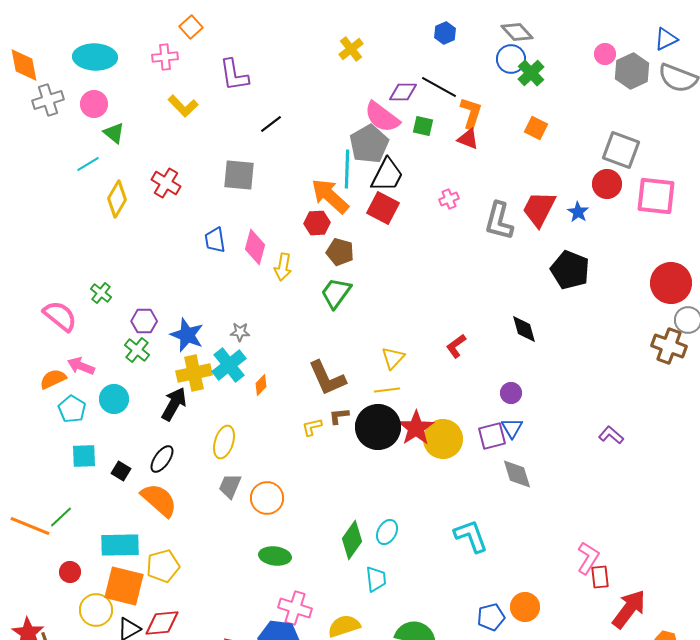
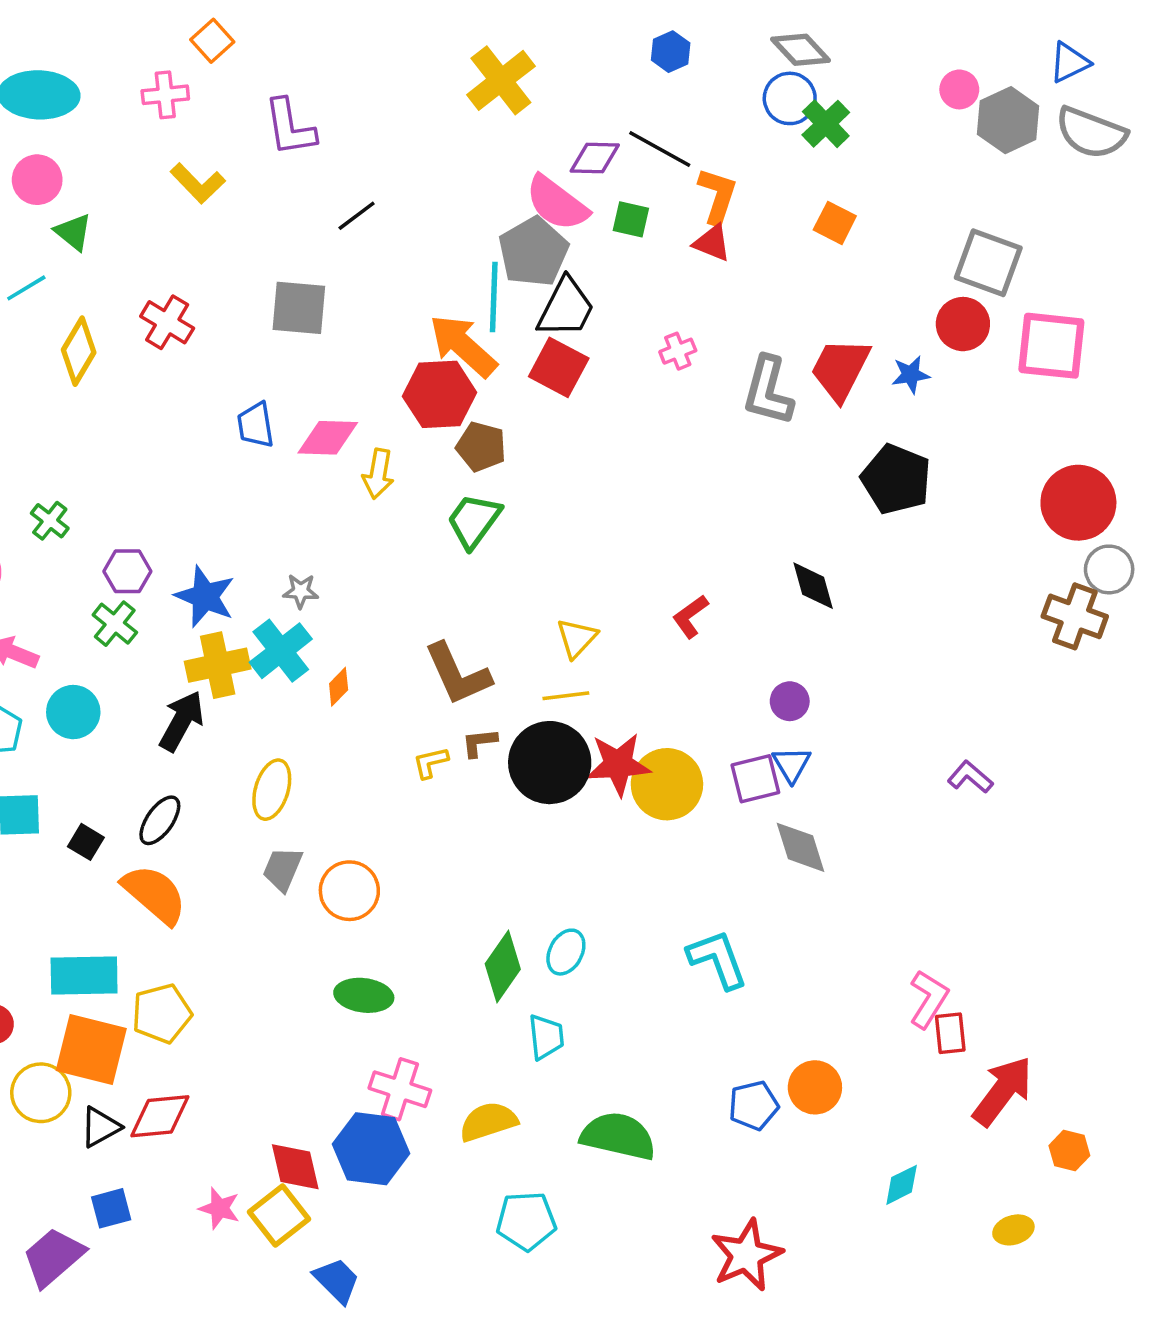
yellow cross: (351, 49) -> (501, 80), size x1.5
blue star: (578, 212) -> (911, 375), turned 30
red hexagon: (317, 223) -> (440, 394), size x1.5
pink diamond: (255, 247) -> (328, 438), turned 76
red star: (416, 428) -> (618, 764), turned 30

